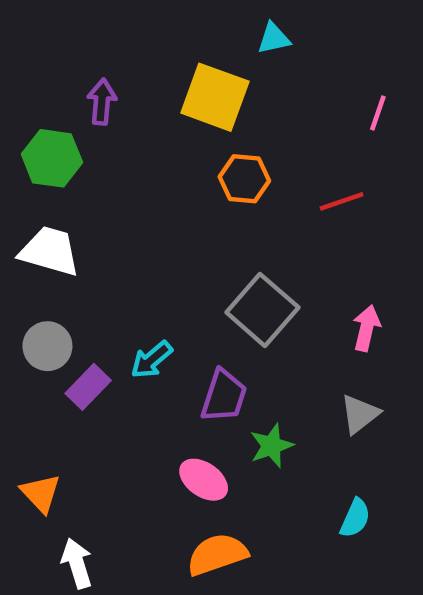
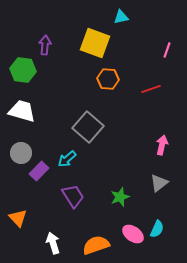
gray square: (262, 310) -> (88, 127), moved
purple trapezoid: (224, 396) -> (73, 196), moved, turned -50
pink ellipse: (204, 480) -> (133, 234), moved
white arrow: (77, 563) -> (53, 243), moved

